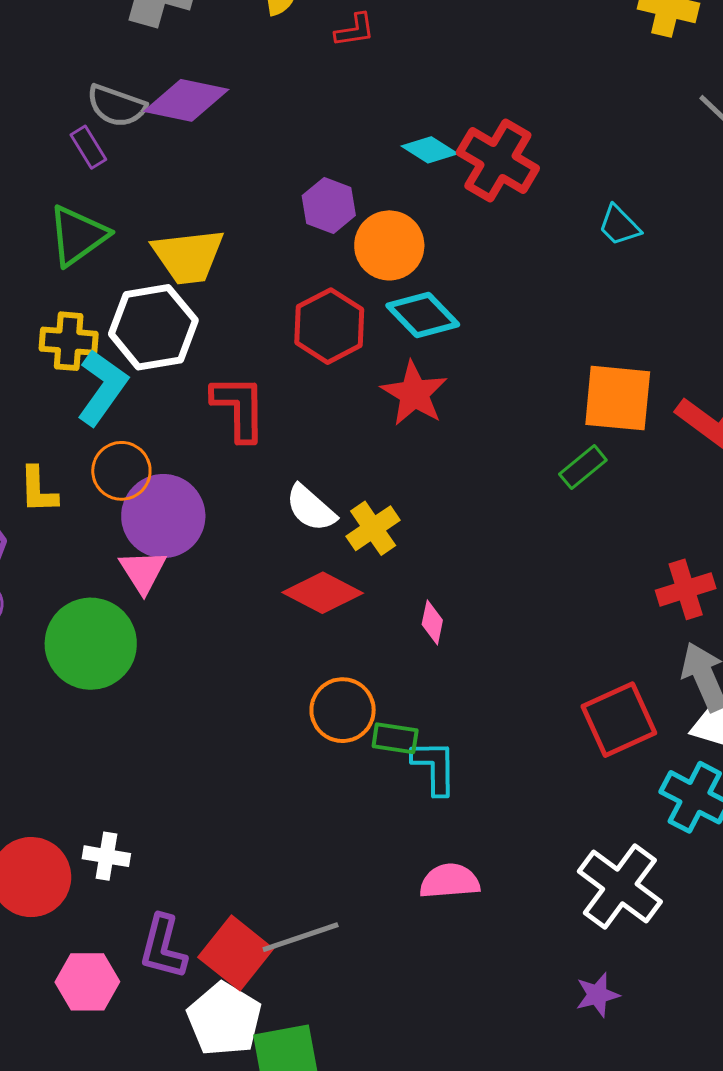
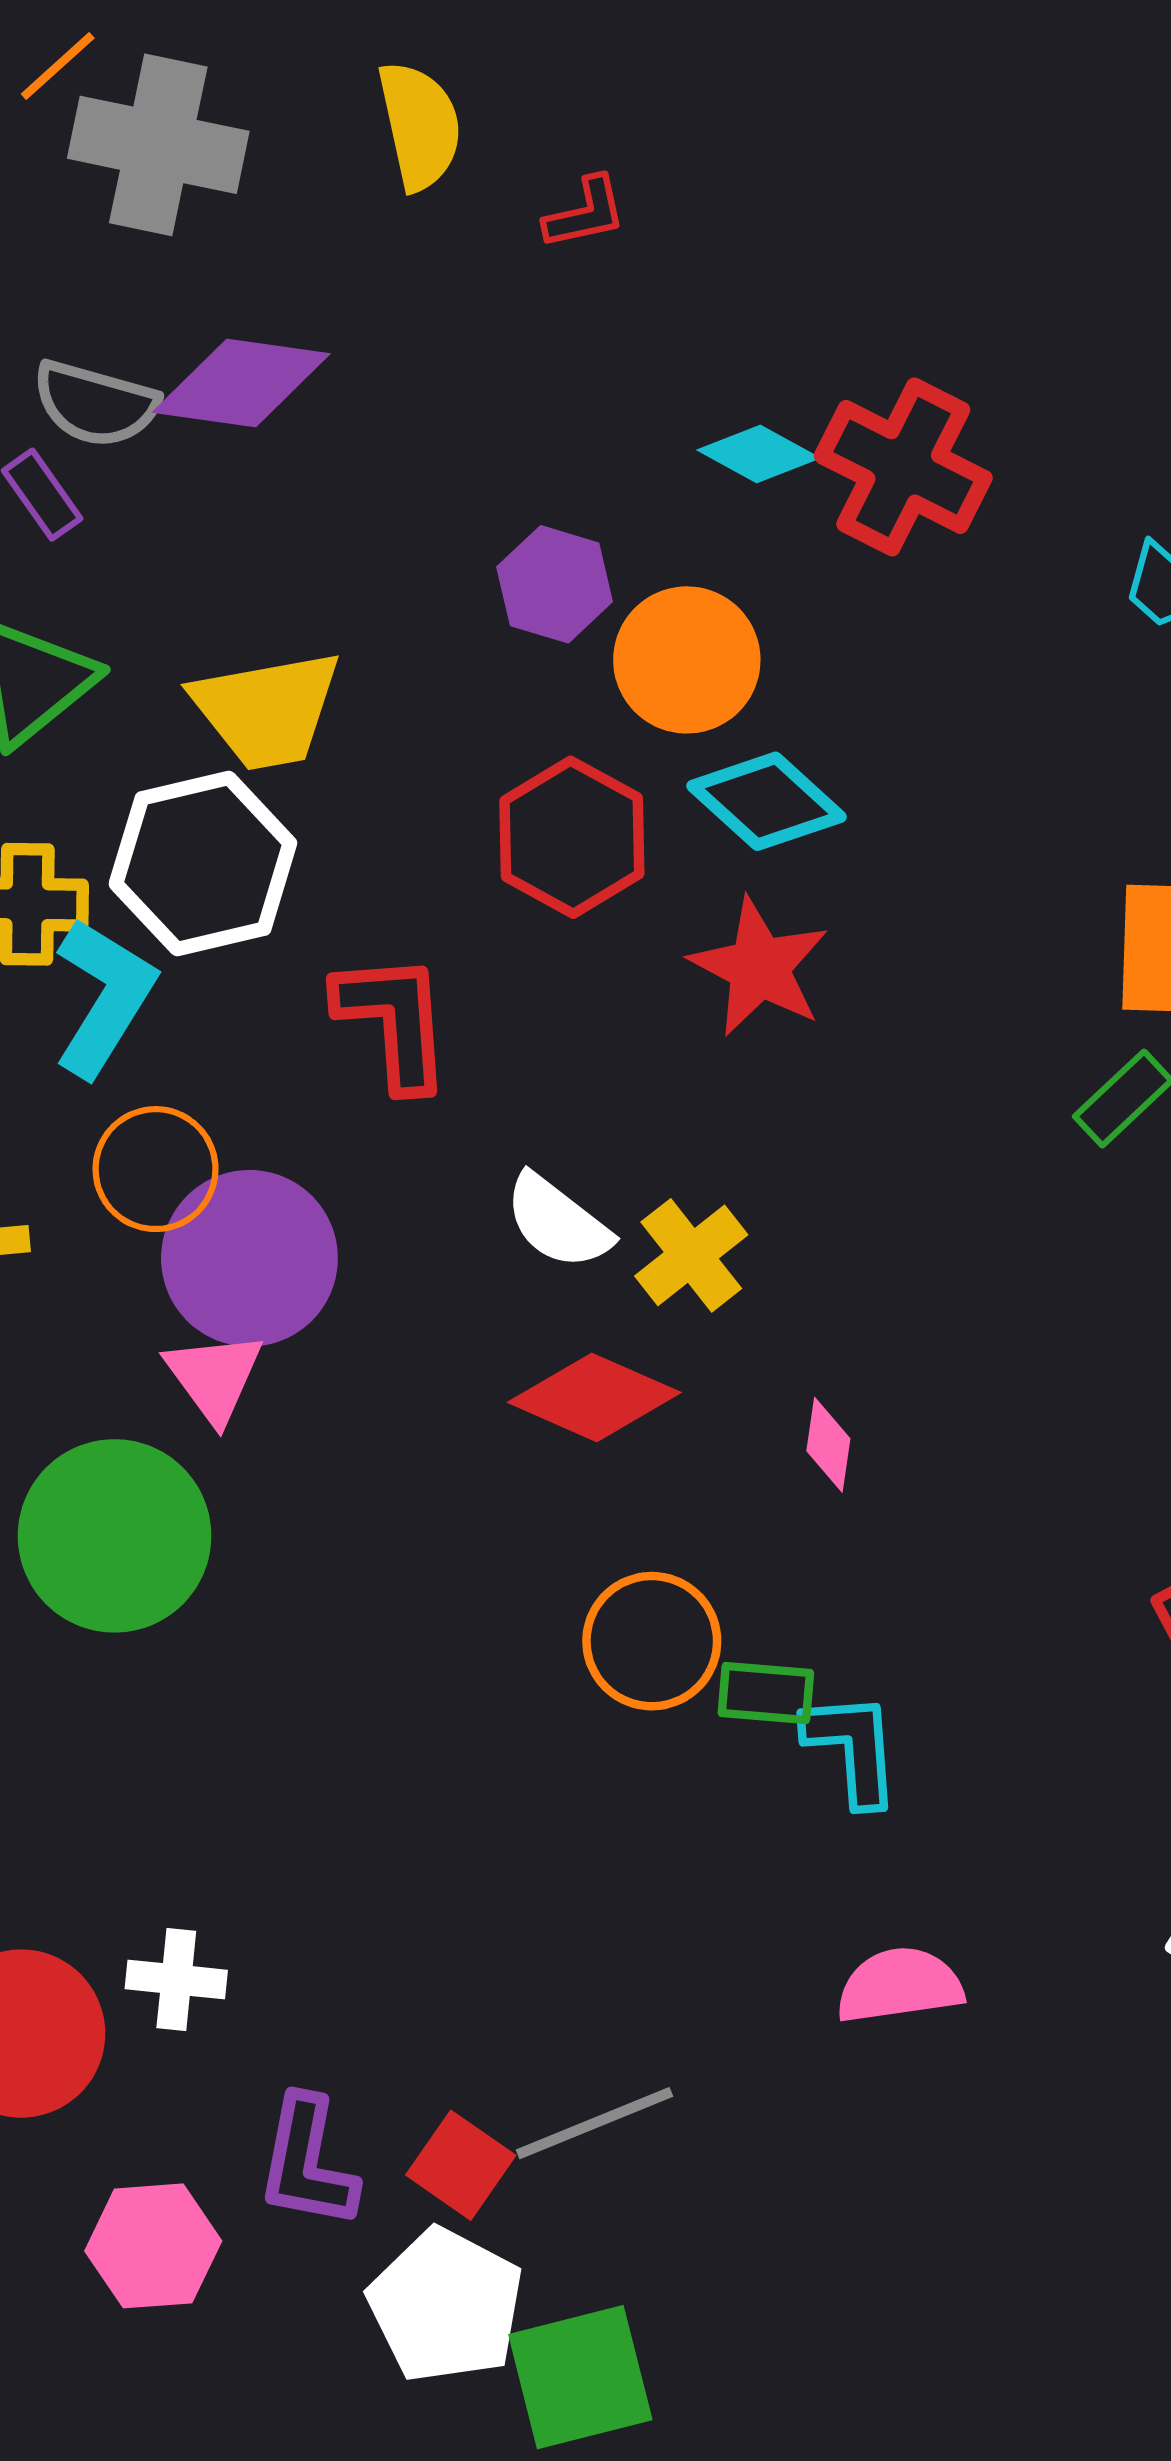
red square: (236, 953) -> (461, 2165), size x0.7

